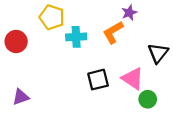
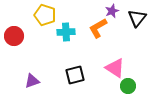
black triangle: (158, 53) -> (137, 18), moved
black square: (98, 80) -> (75, 75), moved
purple triangle: (21, 97) -> (32, 81), moved

